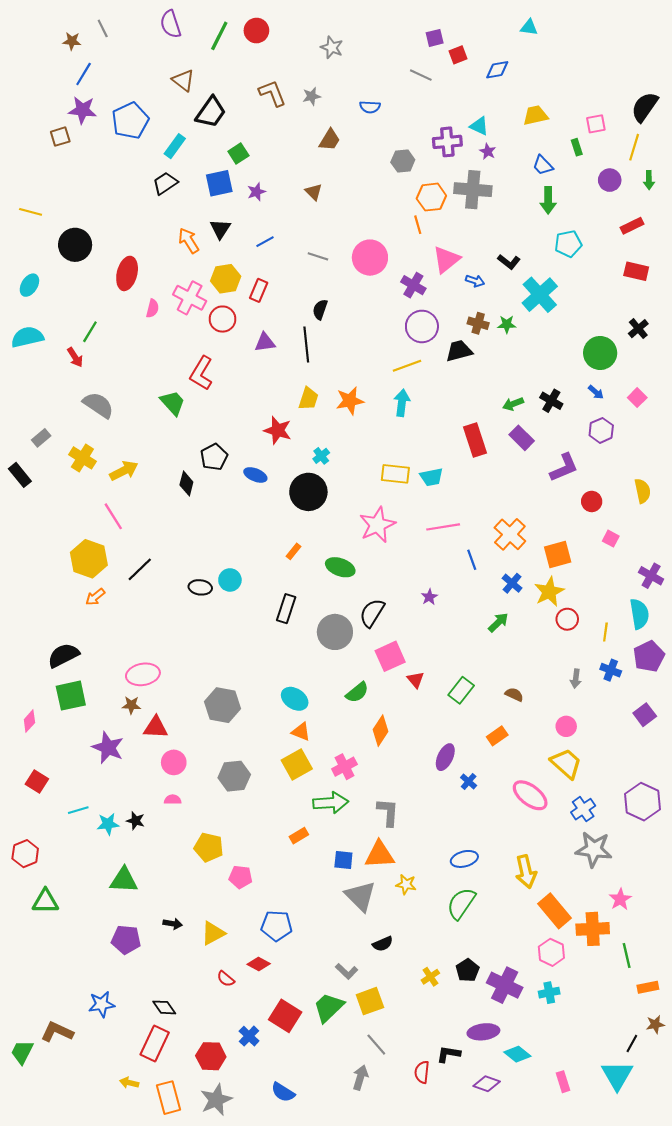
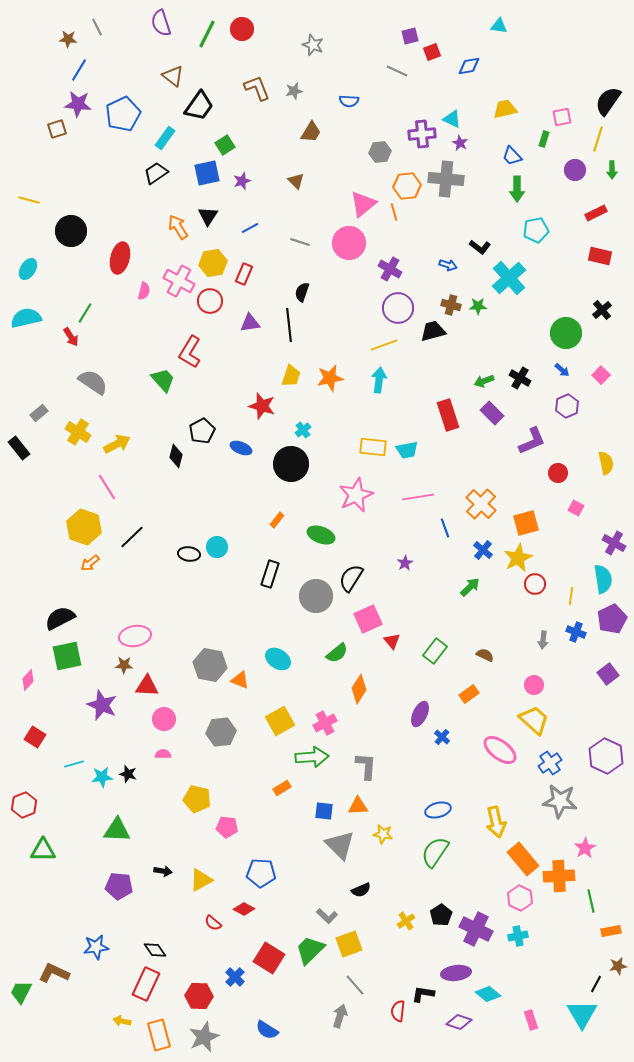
green rectangle: (577, 147) -> (544, 139), turned 35
pink triangle: (446, 260) -> (363, 204), moved
orange triangle: (301, 732) -> (240, 680), moved
orange triangle: (379, 855) -> (358, 806), size x0.7

